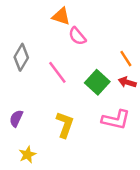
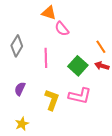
pink line: (57, 72) -> (46, 58), turned 36
purple semicircle: (16, 118) -> (20, 89), moved
pink L-shape: (116, 120) -> (80, 96), moved

